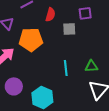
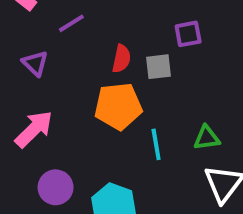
red semicircle: (50, 15) -> (121, 59), moved
orange pentagon: (31, 40) -> (118, 106), moved

